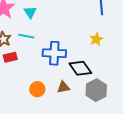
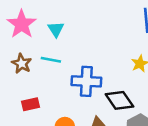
red rectangle: (10, 57) -> (31, 104), moved

